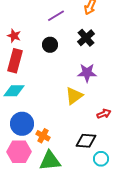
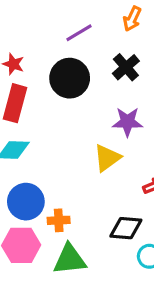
black circle: (50, 45) -> (70, 78), size x1.6
orange cross: (43, 136) -> (59, 220), turned -32

